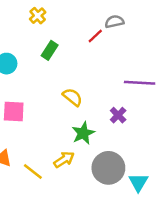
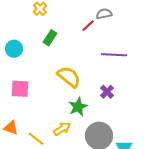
purple line: (140, 83) -> (114, 55), moved
yellow semicircle: (72, 97) -> (69, 77), size x1.4

